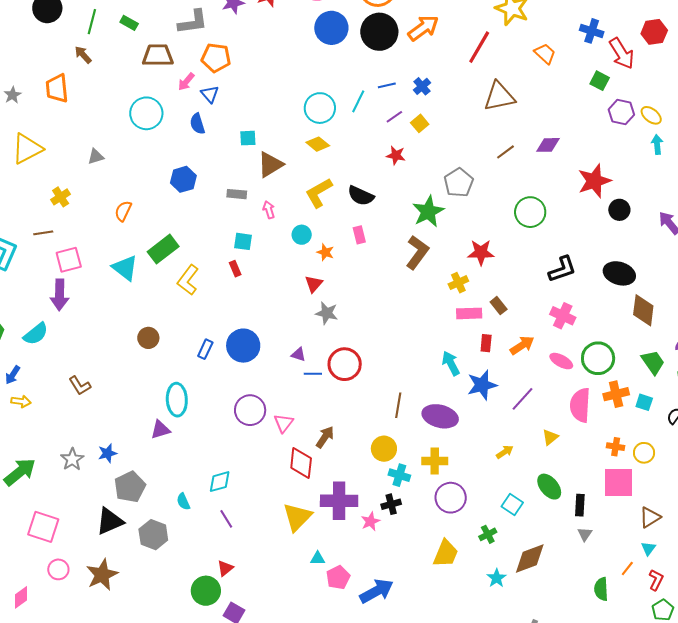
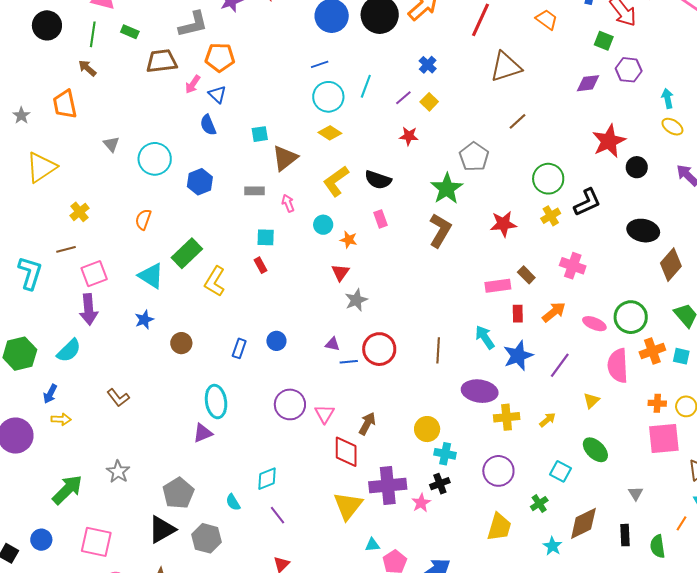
blue line: (387, 85) -> (320, 64), moved
cyan circle: (146, 113) -> (155, 159), moved
yellow ellipse: (651, 115) -> (672, 127), moved
purple diamond: (548, 145) -> (588, 83), moved
gray triangle: (96, 157) -> (111, 144), moved, turned -48
black L-shape: (562, 269) -> (587, 202), moved
yellow cross: (458, 283) -> (551, 216), moved
brown diamond: (643, 310) -> (671, 265), turned 40
gray star: (327, 313) -> (356, 300), turned -30
pink cross: (563, 316) -> (573, 266), moved
blue circle: (243, 346) -> (276, 341), size x0.6
brown line: (398, 405) -> (438, 350), moved
blue star: (107, 453) -> (144, 320), moved
yellow cross: (435, 461) -> (507, 417), moved
black rectangle: (580, 505) -> (625, 535), moved

